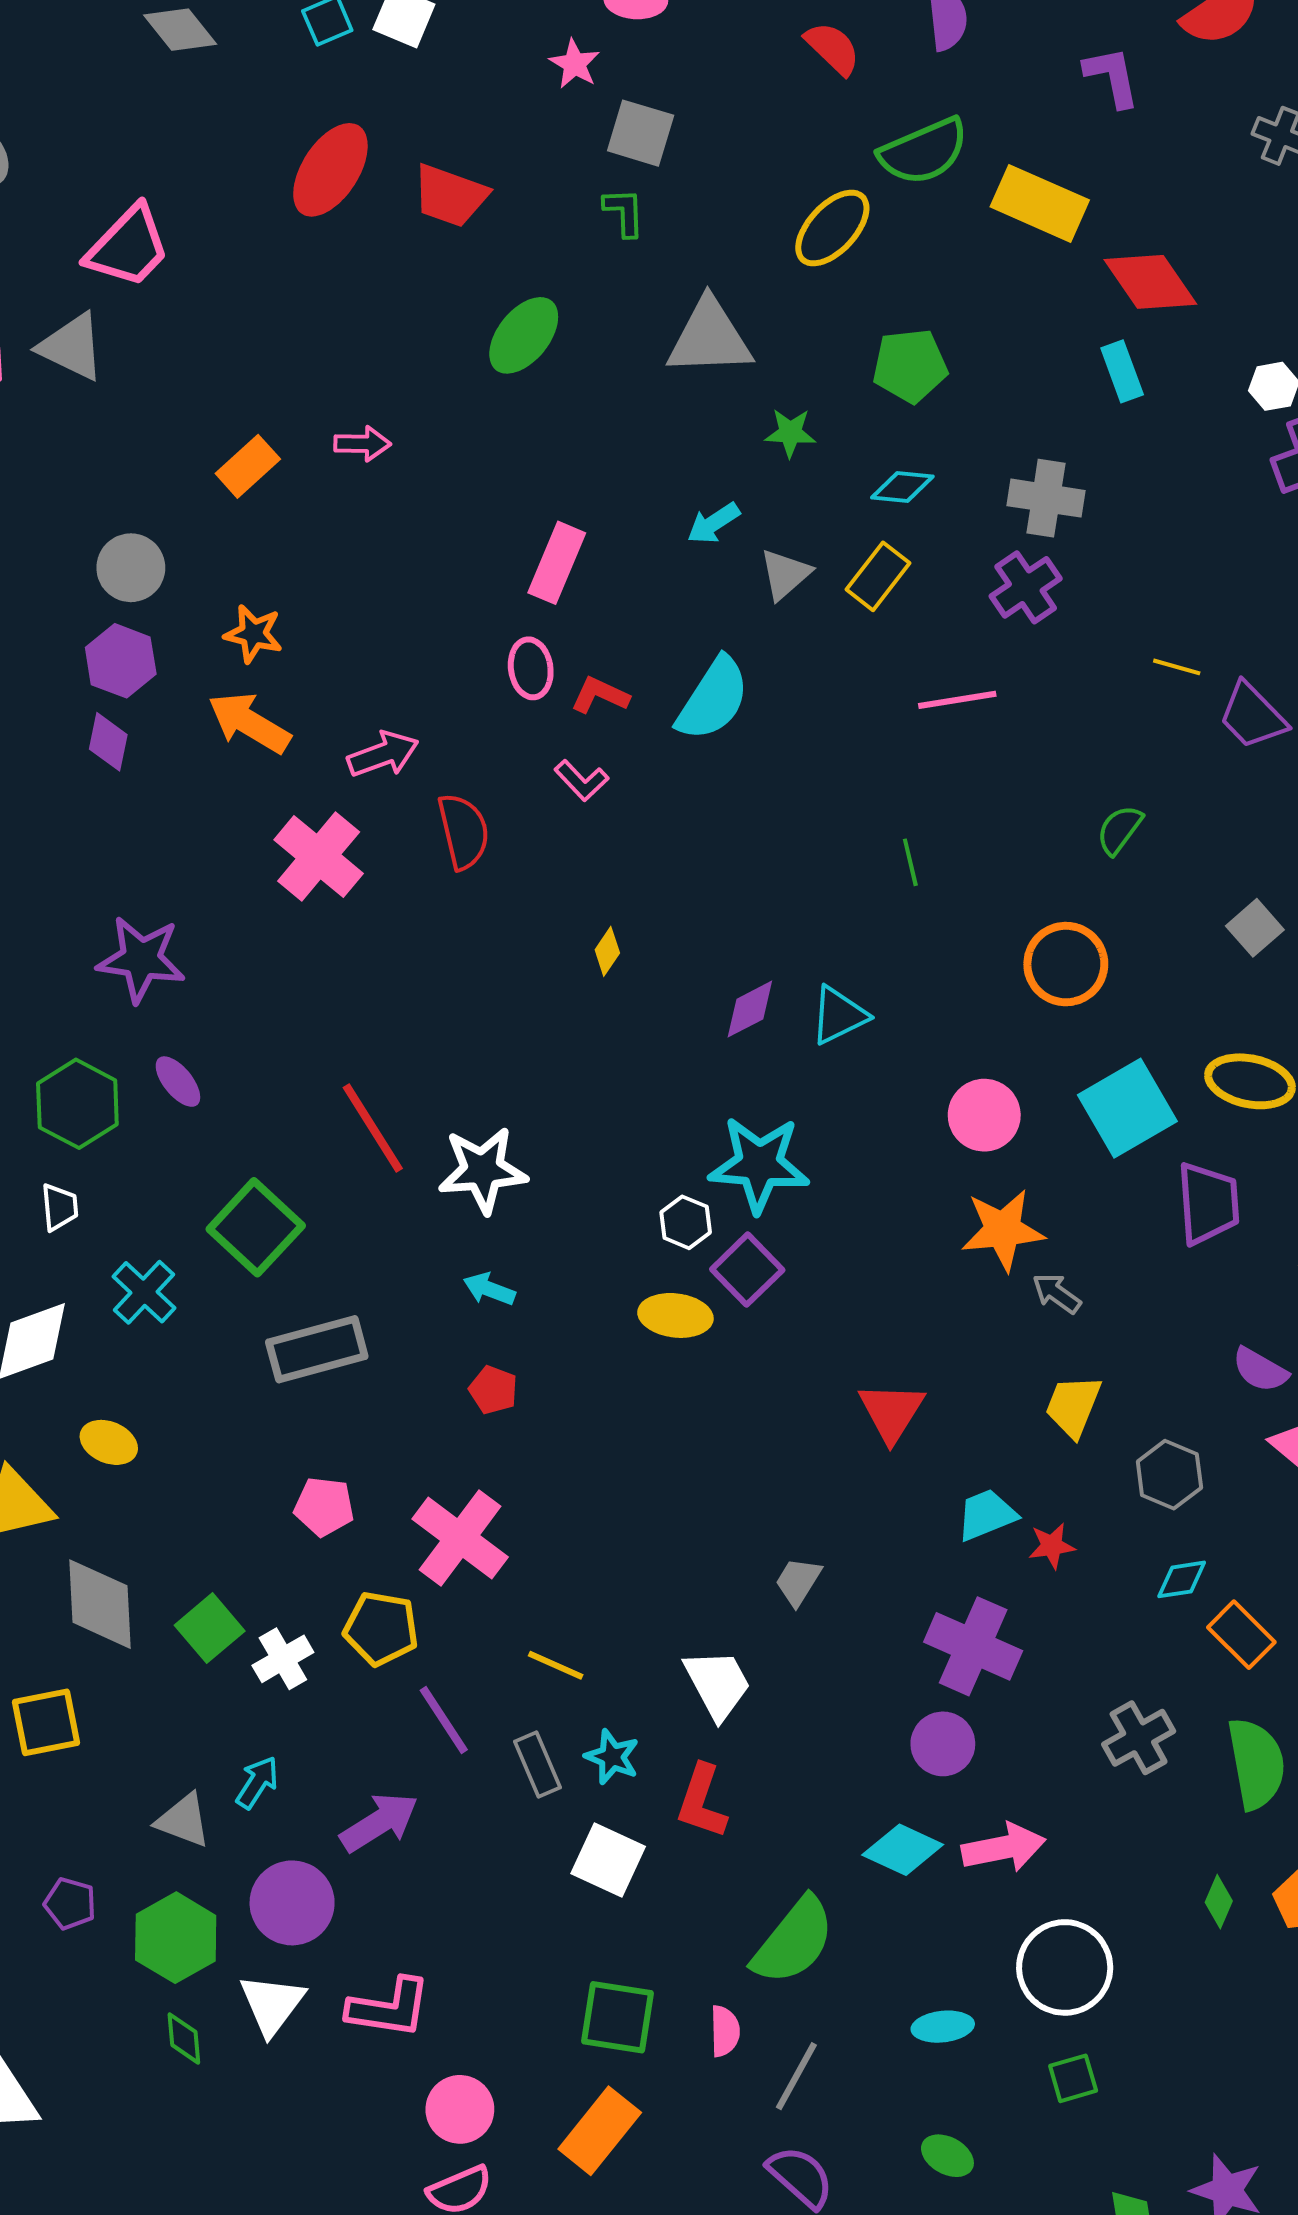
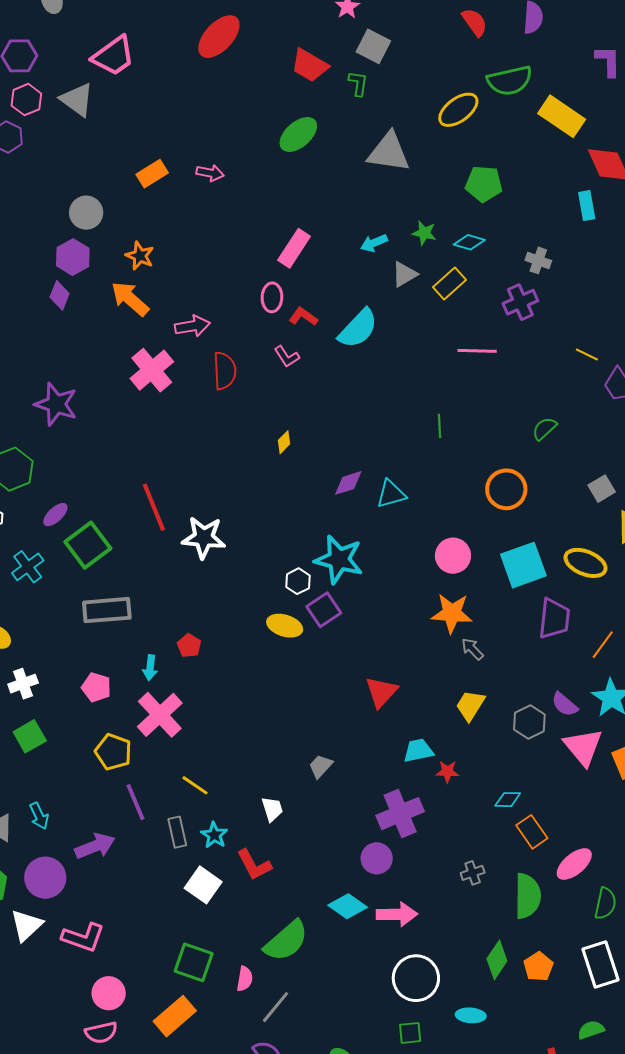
red trapezoid: (450, 196) -> (310, 65), moved
green star: (790, 433) -> (424, 233), moved
gray cross: (1046, 498) -> (538, 260), size x0.7
purple ellipse: (178, 1082) -> (55, 515), moved, turned 76
cyan arrow: (489, 1289) -> (150, 668), moved, turned -115
gray hexagon: (1169, 1475) -> (529, 722), moved
purple cross: (973, 1646) -> (400, 814), turned 33
white cross: (283, 1659) -> (23, 684), moved
white trapezoid: (718, 1684) -> (272, 809), size x0.7
gray cross: (1139, 1738) -> (473, 873), size x0.7
cyan arrow: (257, 1783) -> (39, 816), turned 112
red L-shape: (702, 1801) -> (254, 865), turned -57
green diamond: (1219, 1902) -> (497, 960), size x1.5
cyan ellipse: (943, 2027) -> (471, 1015), moved

